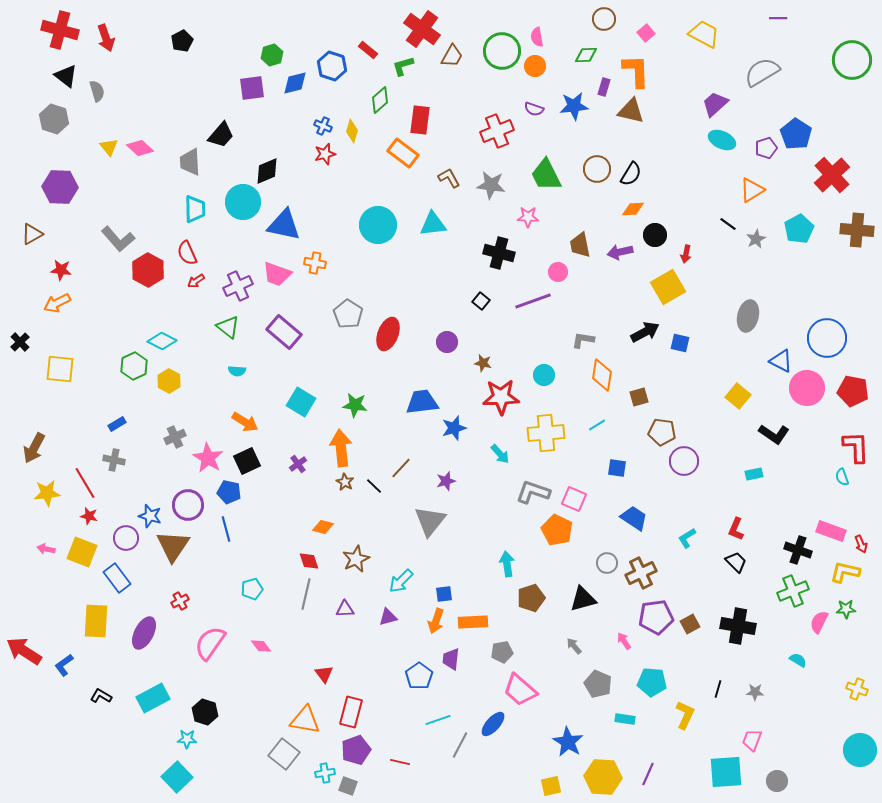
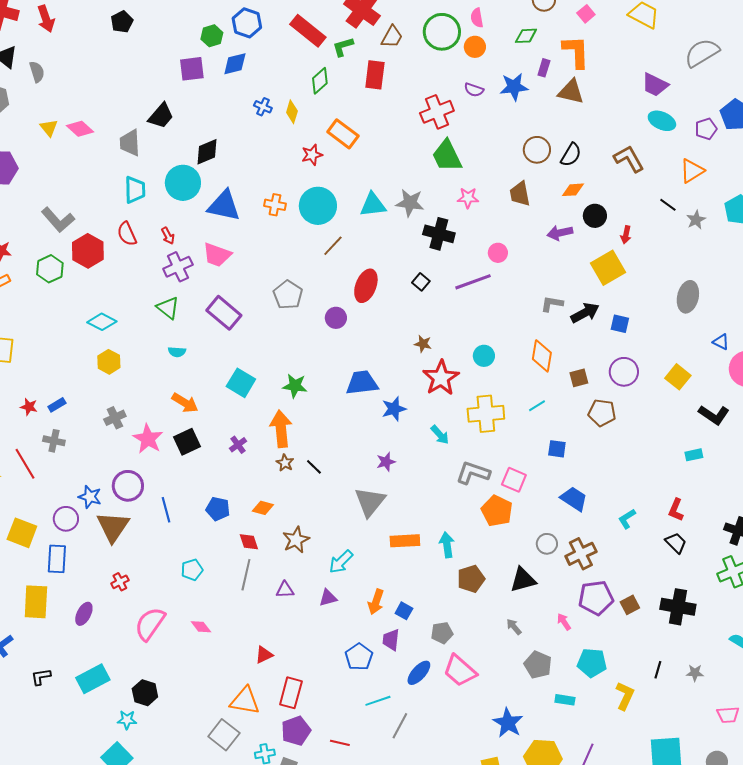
red rectangle: (368, 50) -> (308, 31), size x1.8
blue hexagon: (332, 66) -> (247, 23), moved
purple trapezoid: (715, 104) -> (655, 85), turned -112
red rectangle: (420, 120) -> (375, 75), moved
red star: (325, 154) -> (312, 155), moved
green trapezoid: (546, 175) -> (447, 156), moved
brown L-shape: (449, 178) -> (629, 159), moved, size x1.4
gray star: (491, 185) -> (410, 203), moved
brown trapezoid: (580, 245) -> (520, 194), moved
orange cross: (315, 263) -> (275, 205), moved
red arrow: (196, 281) -> (168, 236), moved, turned -84
red ellipse: (388, 334) -> (366, 286), moved
gray L-shape: (583, 340) -> (552, 304), moved
purple circle: (447, 342) -> (336, 318), moved
blue triangle: (781, 361) -> (721, 342), size x0.7
green hexagon: (134, 366) -> (50, 269), moved
red star: (501, 397) -> (441, 378), turned -30
purple circle: (684, 461) -> (624, 372), moved
brown line: (401, 468) -> (333, 246), moved
blue pentagon: (229, 492) -> (218, 509), moved
red star: (89, 516) -> (29, 407), moved
blue rectangle: (117, 578) -> (57, 559), turned 40
blue square: (444, 594) -> (404, 611), moved, turned 36
orange rectangle: (473, 622) -> (405, 541), moved
purple ellipse: (144, 633) -> (84, 614), size x0.7
red triangle: (324, 674) -> (264, 655), turned 42
black L-shape: (101, 696) -> (41, 677), turned -40
blue ellipse: (493, 724) -> (419, 673), moved
pink trapezoid: (752, 740) -> (728, 715), moved, turned -115

